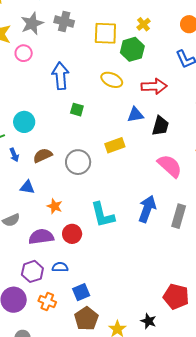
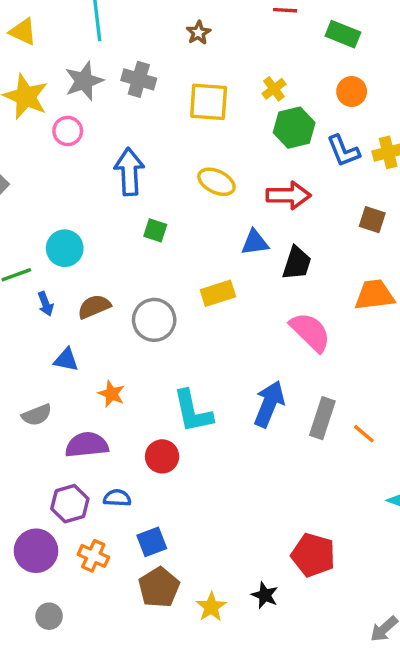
green hexagon: (132, 49) -> (294, 128), moved
red circle: (72, 234) -> (162, 456), moved

